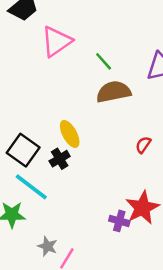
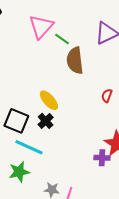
pink triangle: (57, 41) -> (41, 27), moved
brown semicircle: (114, 92) -> (75, 60), turned -72

